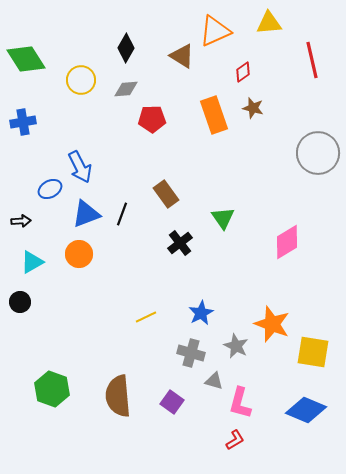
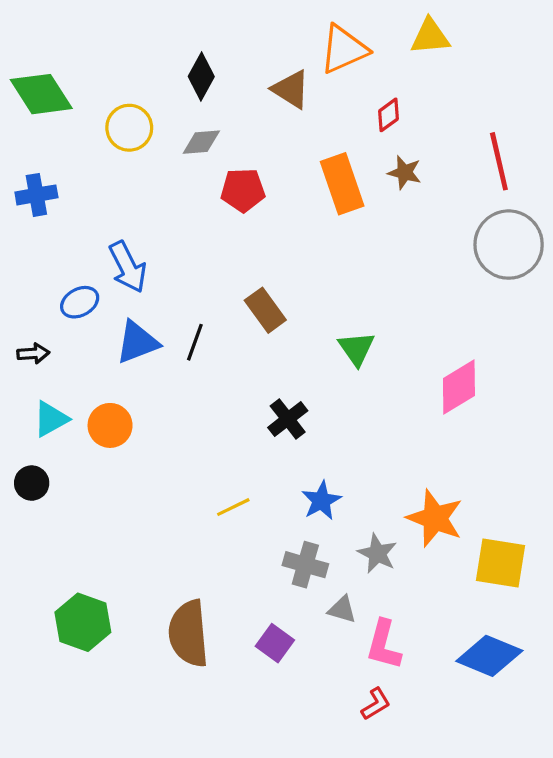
red line: (312, 60) -> (499, 161), moved
black cross: (180, 243) -> (288, 419), moved
orange circle: (79, 254) -> (110, 425), moved

